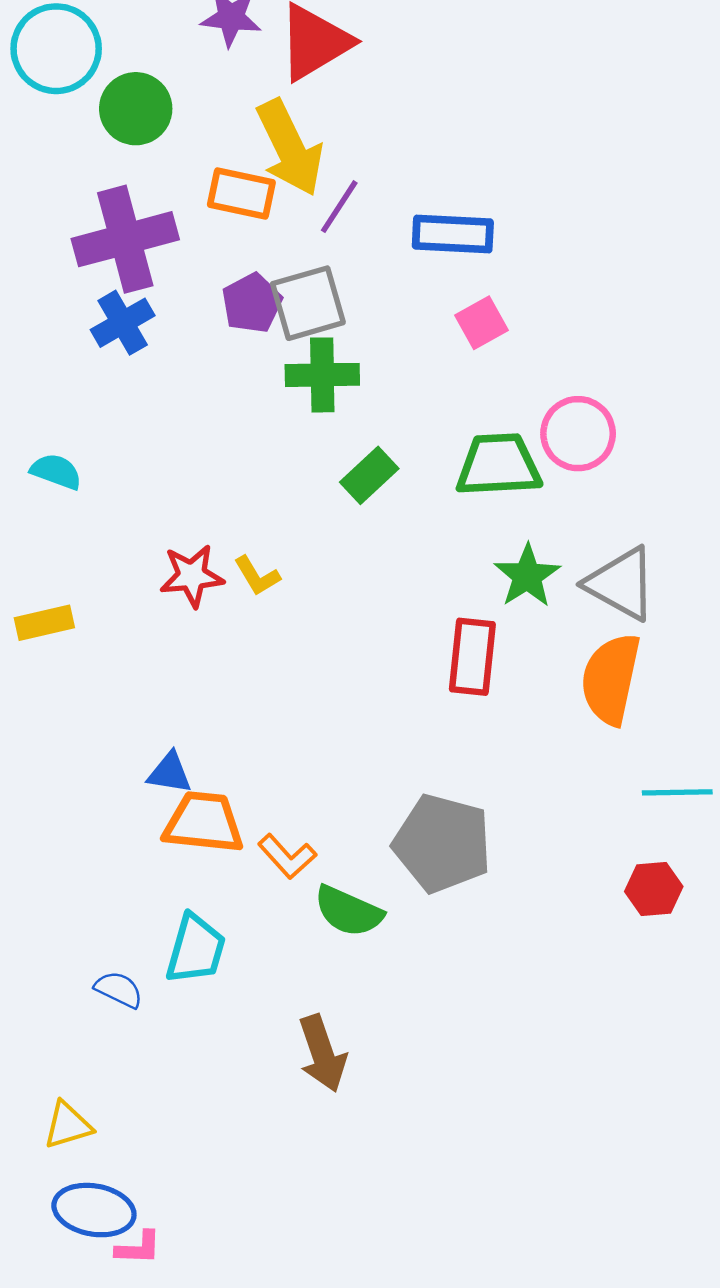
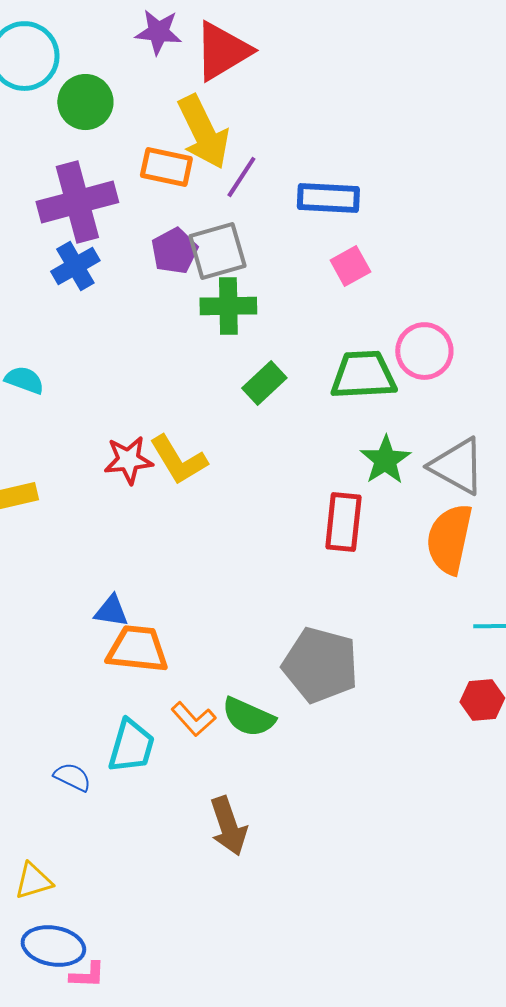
yellow L-shape: (257, 576) -> (178, 460), size x1.6
orange L-shape: (287, 856) -> (193, 719), moved

